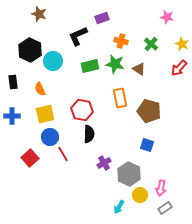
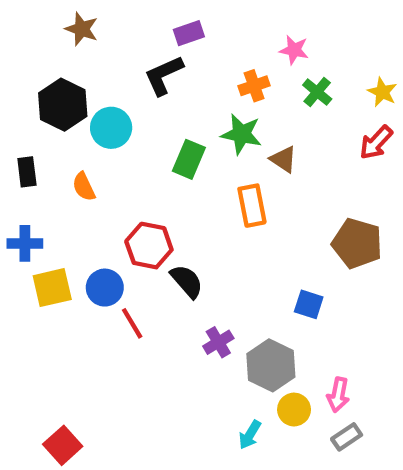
pink star: (167, 17) -> (294, 50), moved
purple rectangle: (102, 18) -> (189, 33), moved
orange cross: (121, 41) -> (254, 86), turned -32
green rectangle: (90, 66) -> (189, 159), moved, turned -54
brown triangle: (139, 69) -> (284, 159), moved
red hexagon: (82, 110) -> (149, 246), moved
brown pentagon: (149, 111) -> (357, 243), moved
yellow square: (45, 114) -> (52, 288), moved
black semicircle: (89, 134) -> (187, 281), turned -42
red square: (30, 158) -> (63, 445), moved

